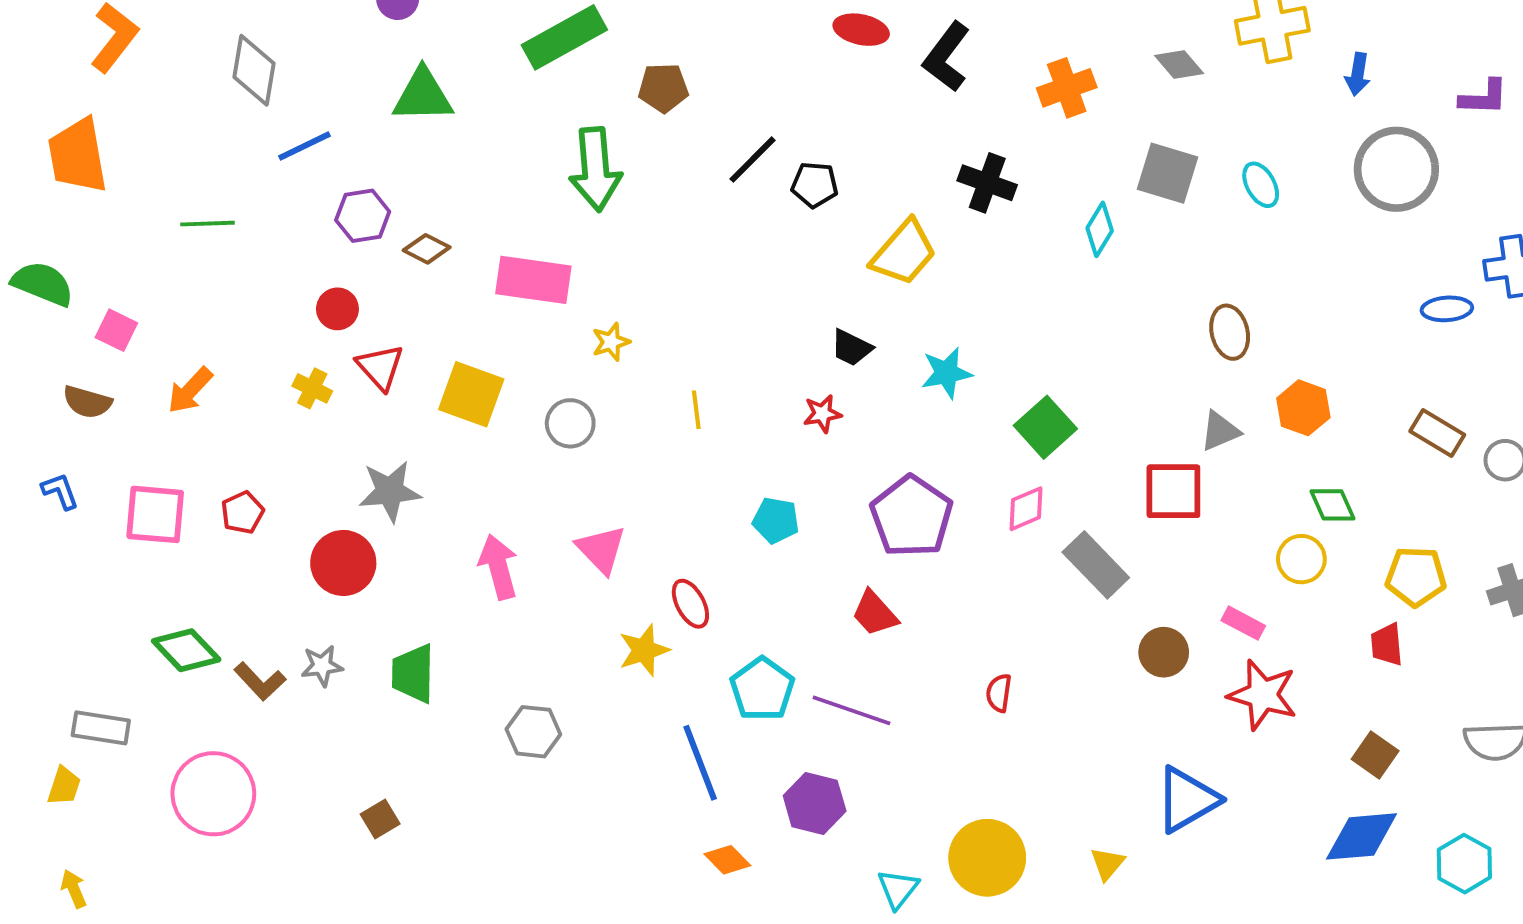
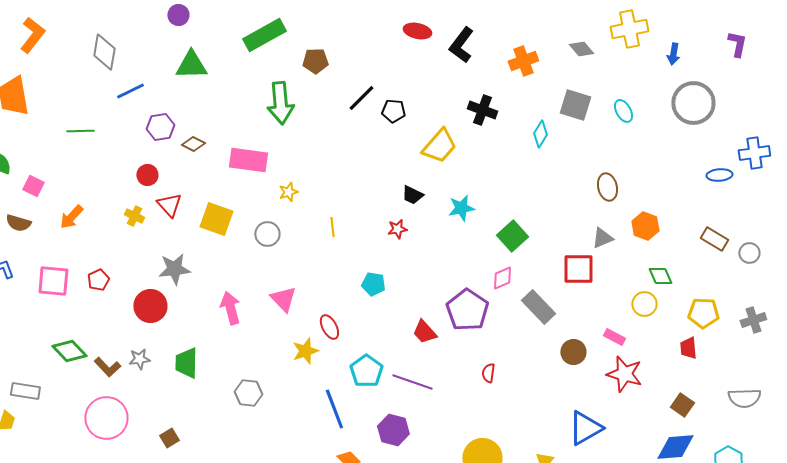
purple L-shape: (1484, 97) -> (737, 44), moved, turned -80
purple pentagon: (912, 516) -> (467, 310), moved
pink circle: (213, 794) -> (106, 418), moved

